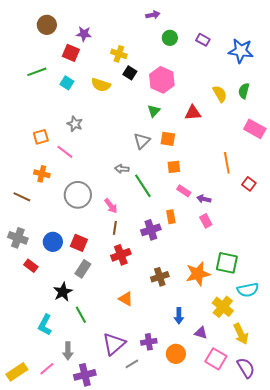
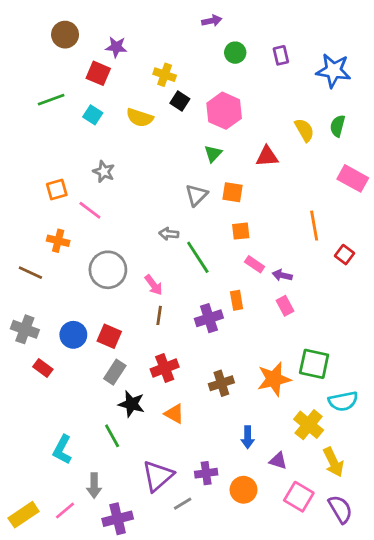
purple rectangle: (203, 40) -> (281, 55), turned 48
red cross: (121, 255) -> (165, 368), moved
black star: (63, 292) -> (131, 404), moved, turned -30

